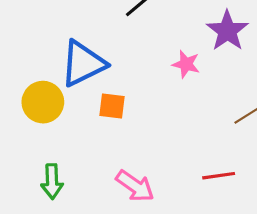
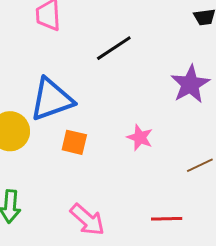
pink star: (186, 64) -> (140, 137), moved

